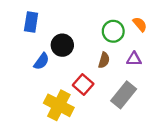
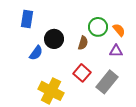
orange semicircle: (140, 24) -> (119, 30), moved
brown semicircle: (104, 60) -> (83, 43), moved
red square: (83, 84) -> (82, 73), moved

